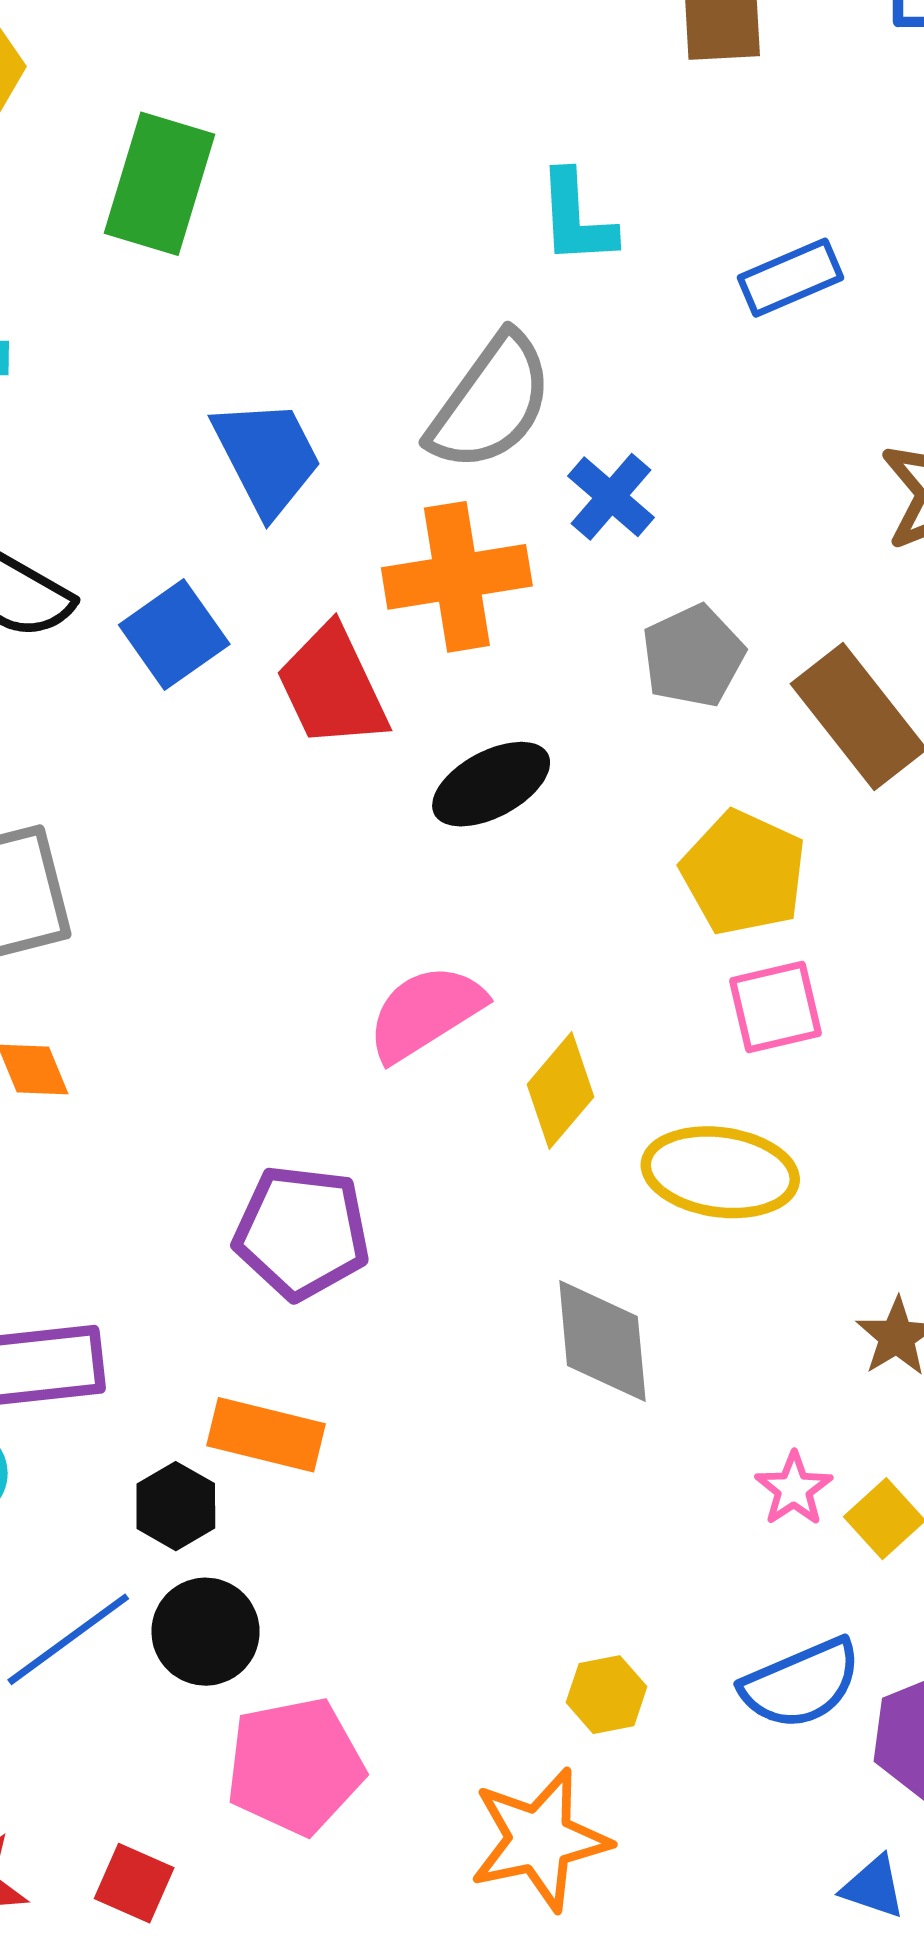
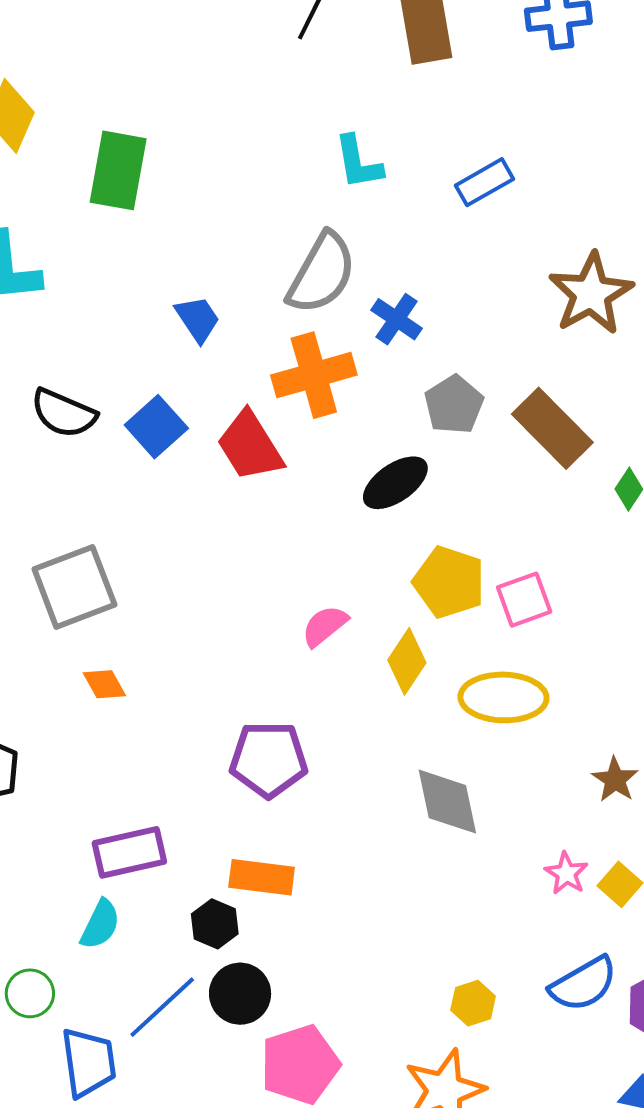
blue trapezoid: (267, 457) -> (198, 319), size x0.7
black ellipse: (491, 784) -> (395, 483), moved
yellow pentagon: (744, 873) -> (449, 582), moved
pink semicircle: (425, 1013) -> (325, 626), size x0.7

